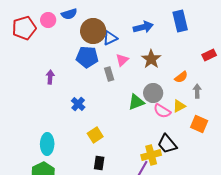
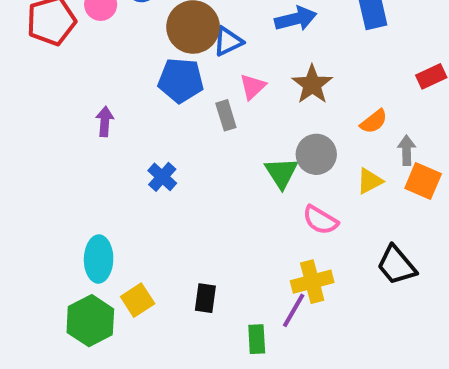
green triangle: (136, 102) -> (281, 173), turned -42
pink semicircle: (162, 111) -> (320, 220), moved
orange square: (199, 124) -> (423, 181), moved
yellow square: (95, 135) -> (138, 300), moved
black trapezoid: (167, 144) -> (396, 265), moved

